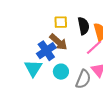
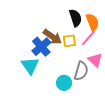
yellow square: (61, 22) -> (69, 41), moved
cyan circle: (61, 72) -> (64, 83), moved

